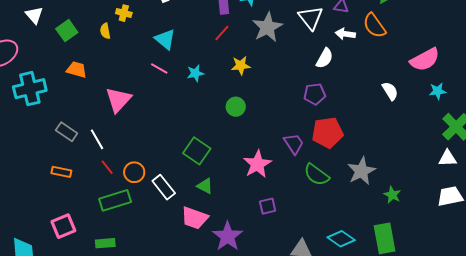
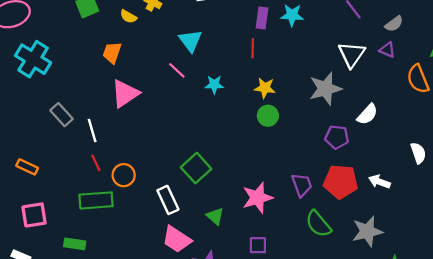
gray star: (267, 27) -> (325, 89), moved
yellow semicircle: (105, 31) -> (128, 16), turned -63
red line: (222, 33) -> (253, 48), turned -54
white arrow: (345, 34) -> (379, 182), moved
white semicircle: (325, 58) -> (367, 114), moved
orange trapezoid: (77, 70) -> (112, 53), moved, turned -100
cyan cross: (30, 89) -> (33, 59), turned 32
green circle: (236, 107) -> (268, 116), moved
orange rectangle: (61, 172) -> (27, 167), moved
green triangle: (205, 186) -> (215, 216), moved
white rectangle: (164, 187) -> (168, 200), moved

